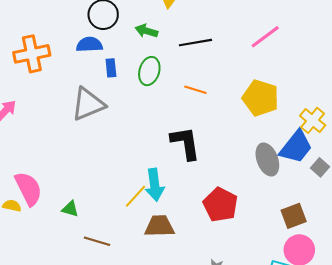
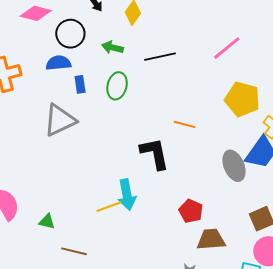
orange line: (195, 90) -> (185, 124), moved
yellow pentagon: (261, 98) -> (242, 99), moved
yellow line: (135, 196) -> (109, 207), turned 30
red pentagon: (220, 205) -> (191, 211), size x0.7
brown trapezoid: (159, 226) -> (211, 239), moved

